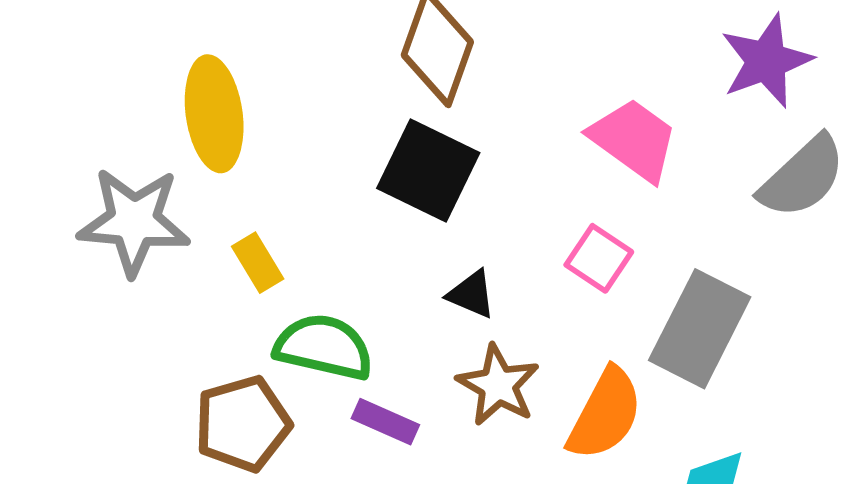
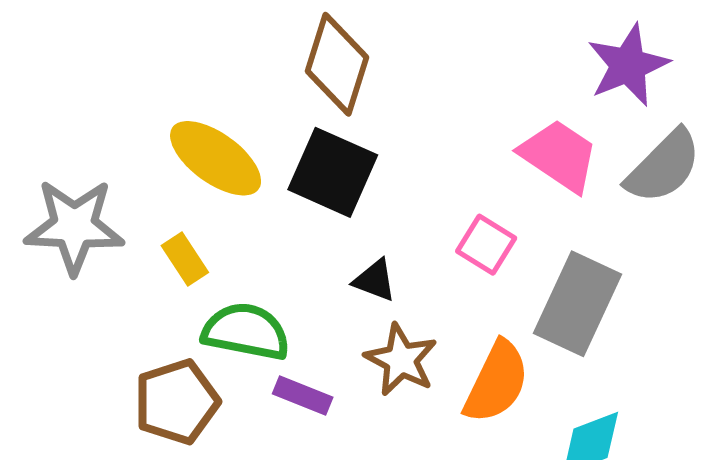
yellow ellipse: (214, 114) -> (216, 158), moved, turned -44
pink trapezoid: (634, 139) -> (559, 156), moved

